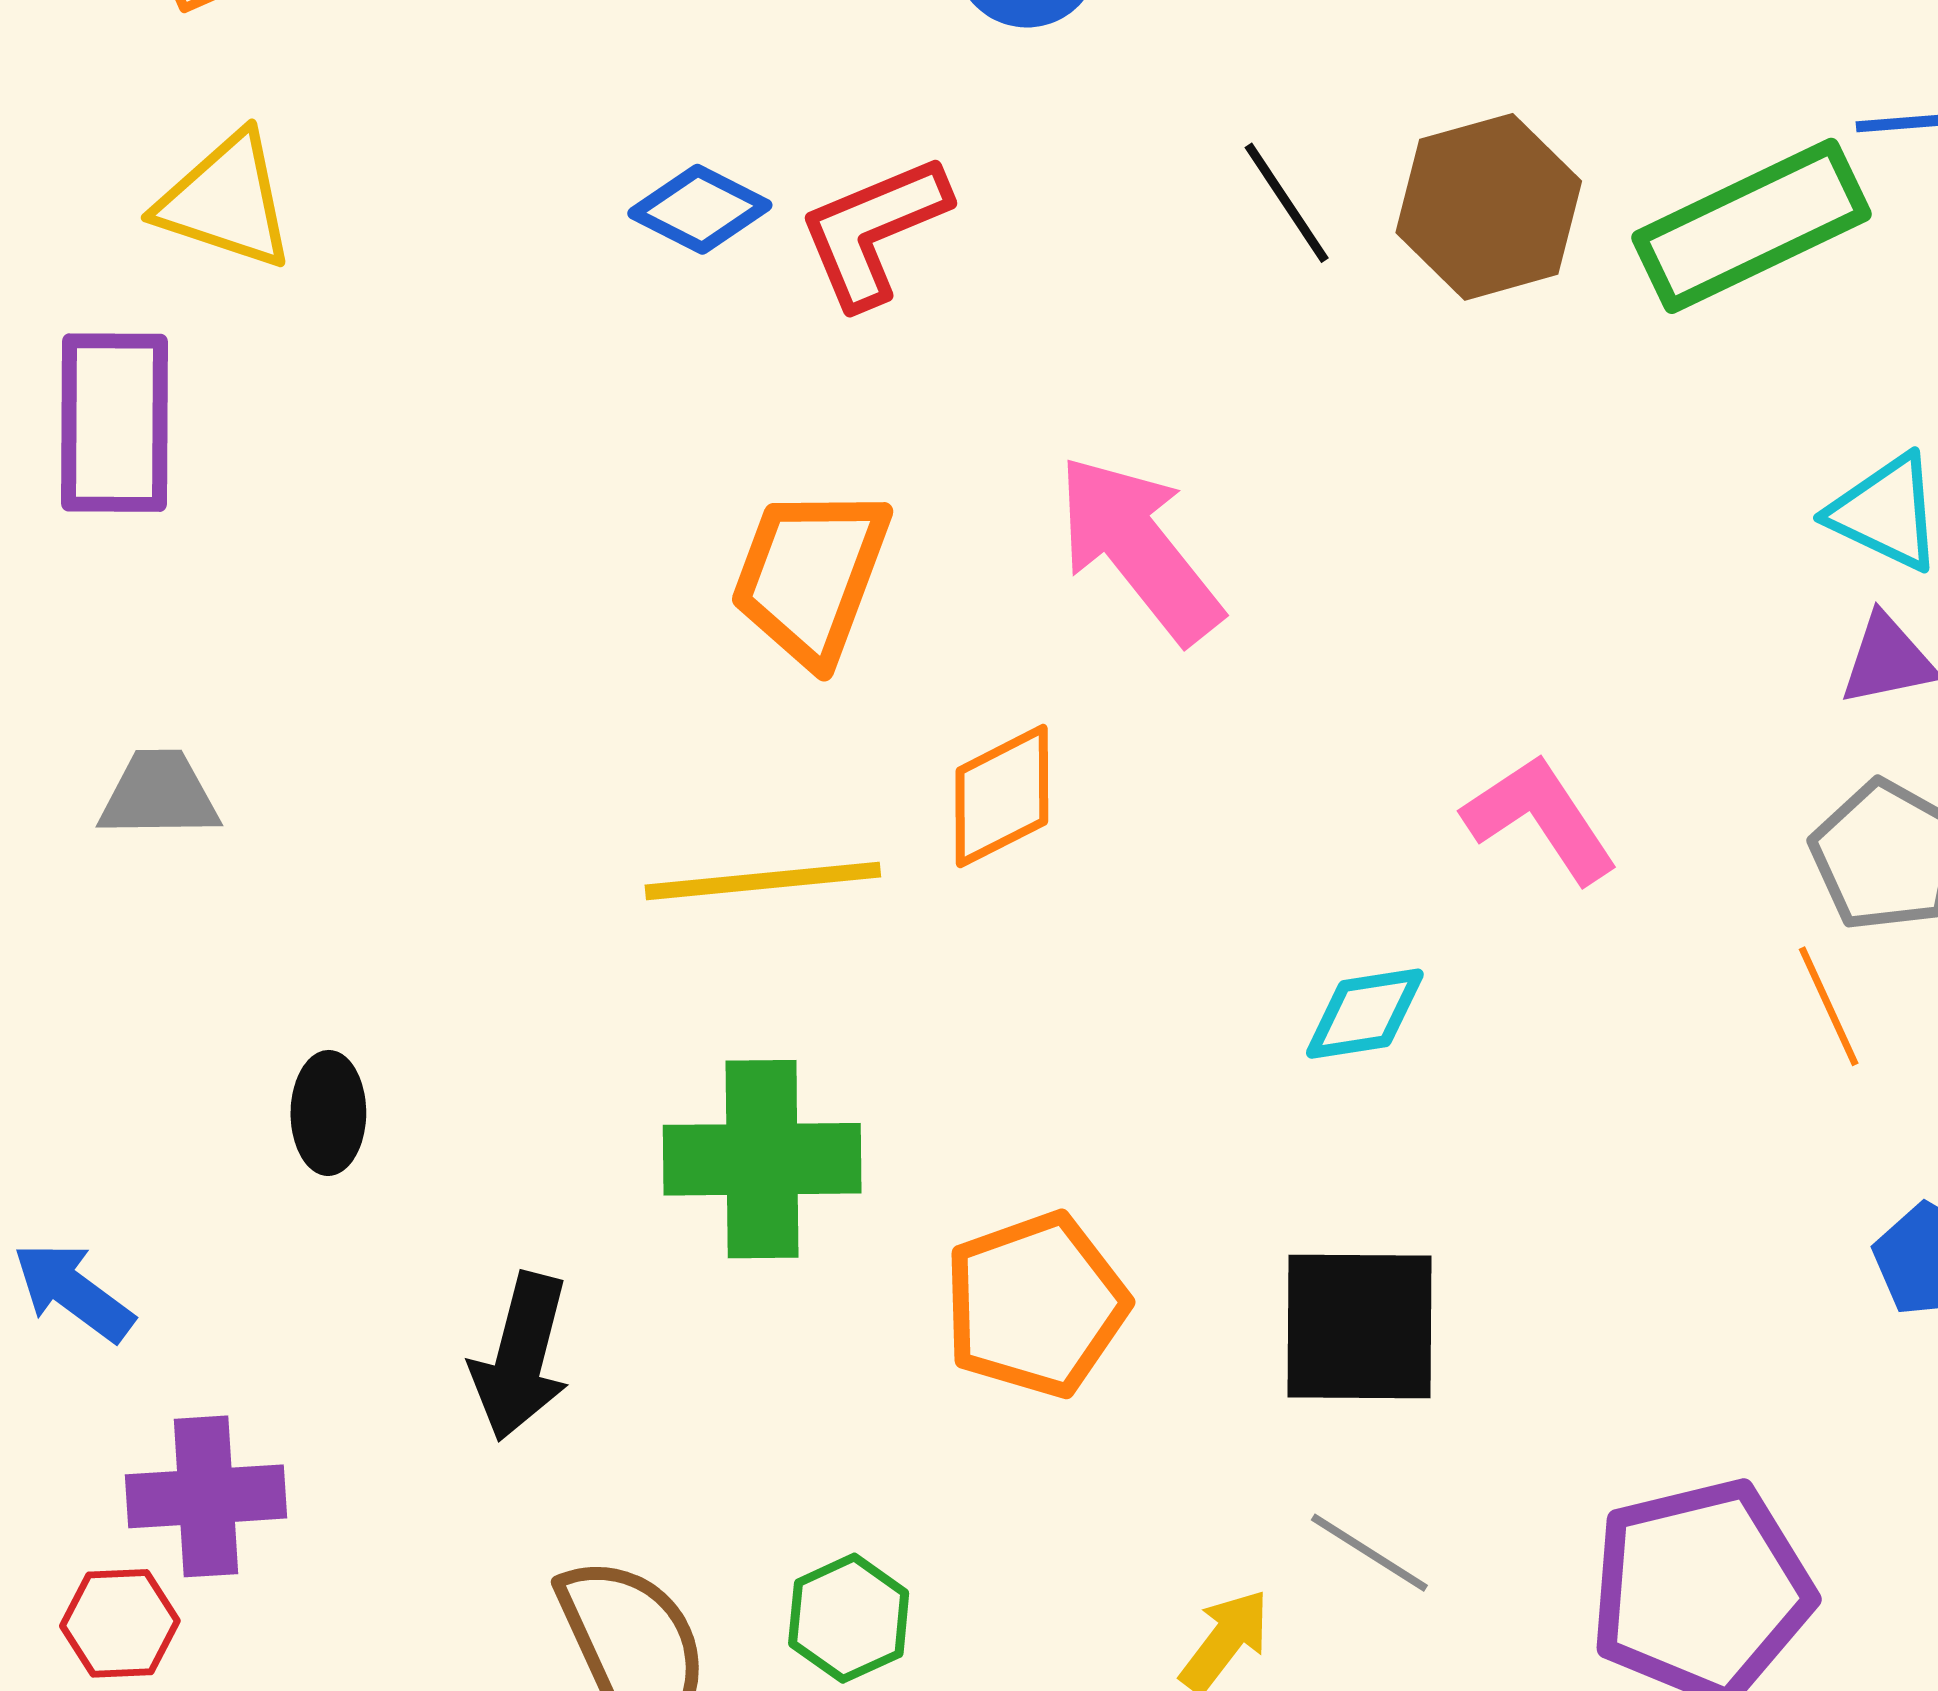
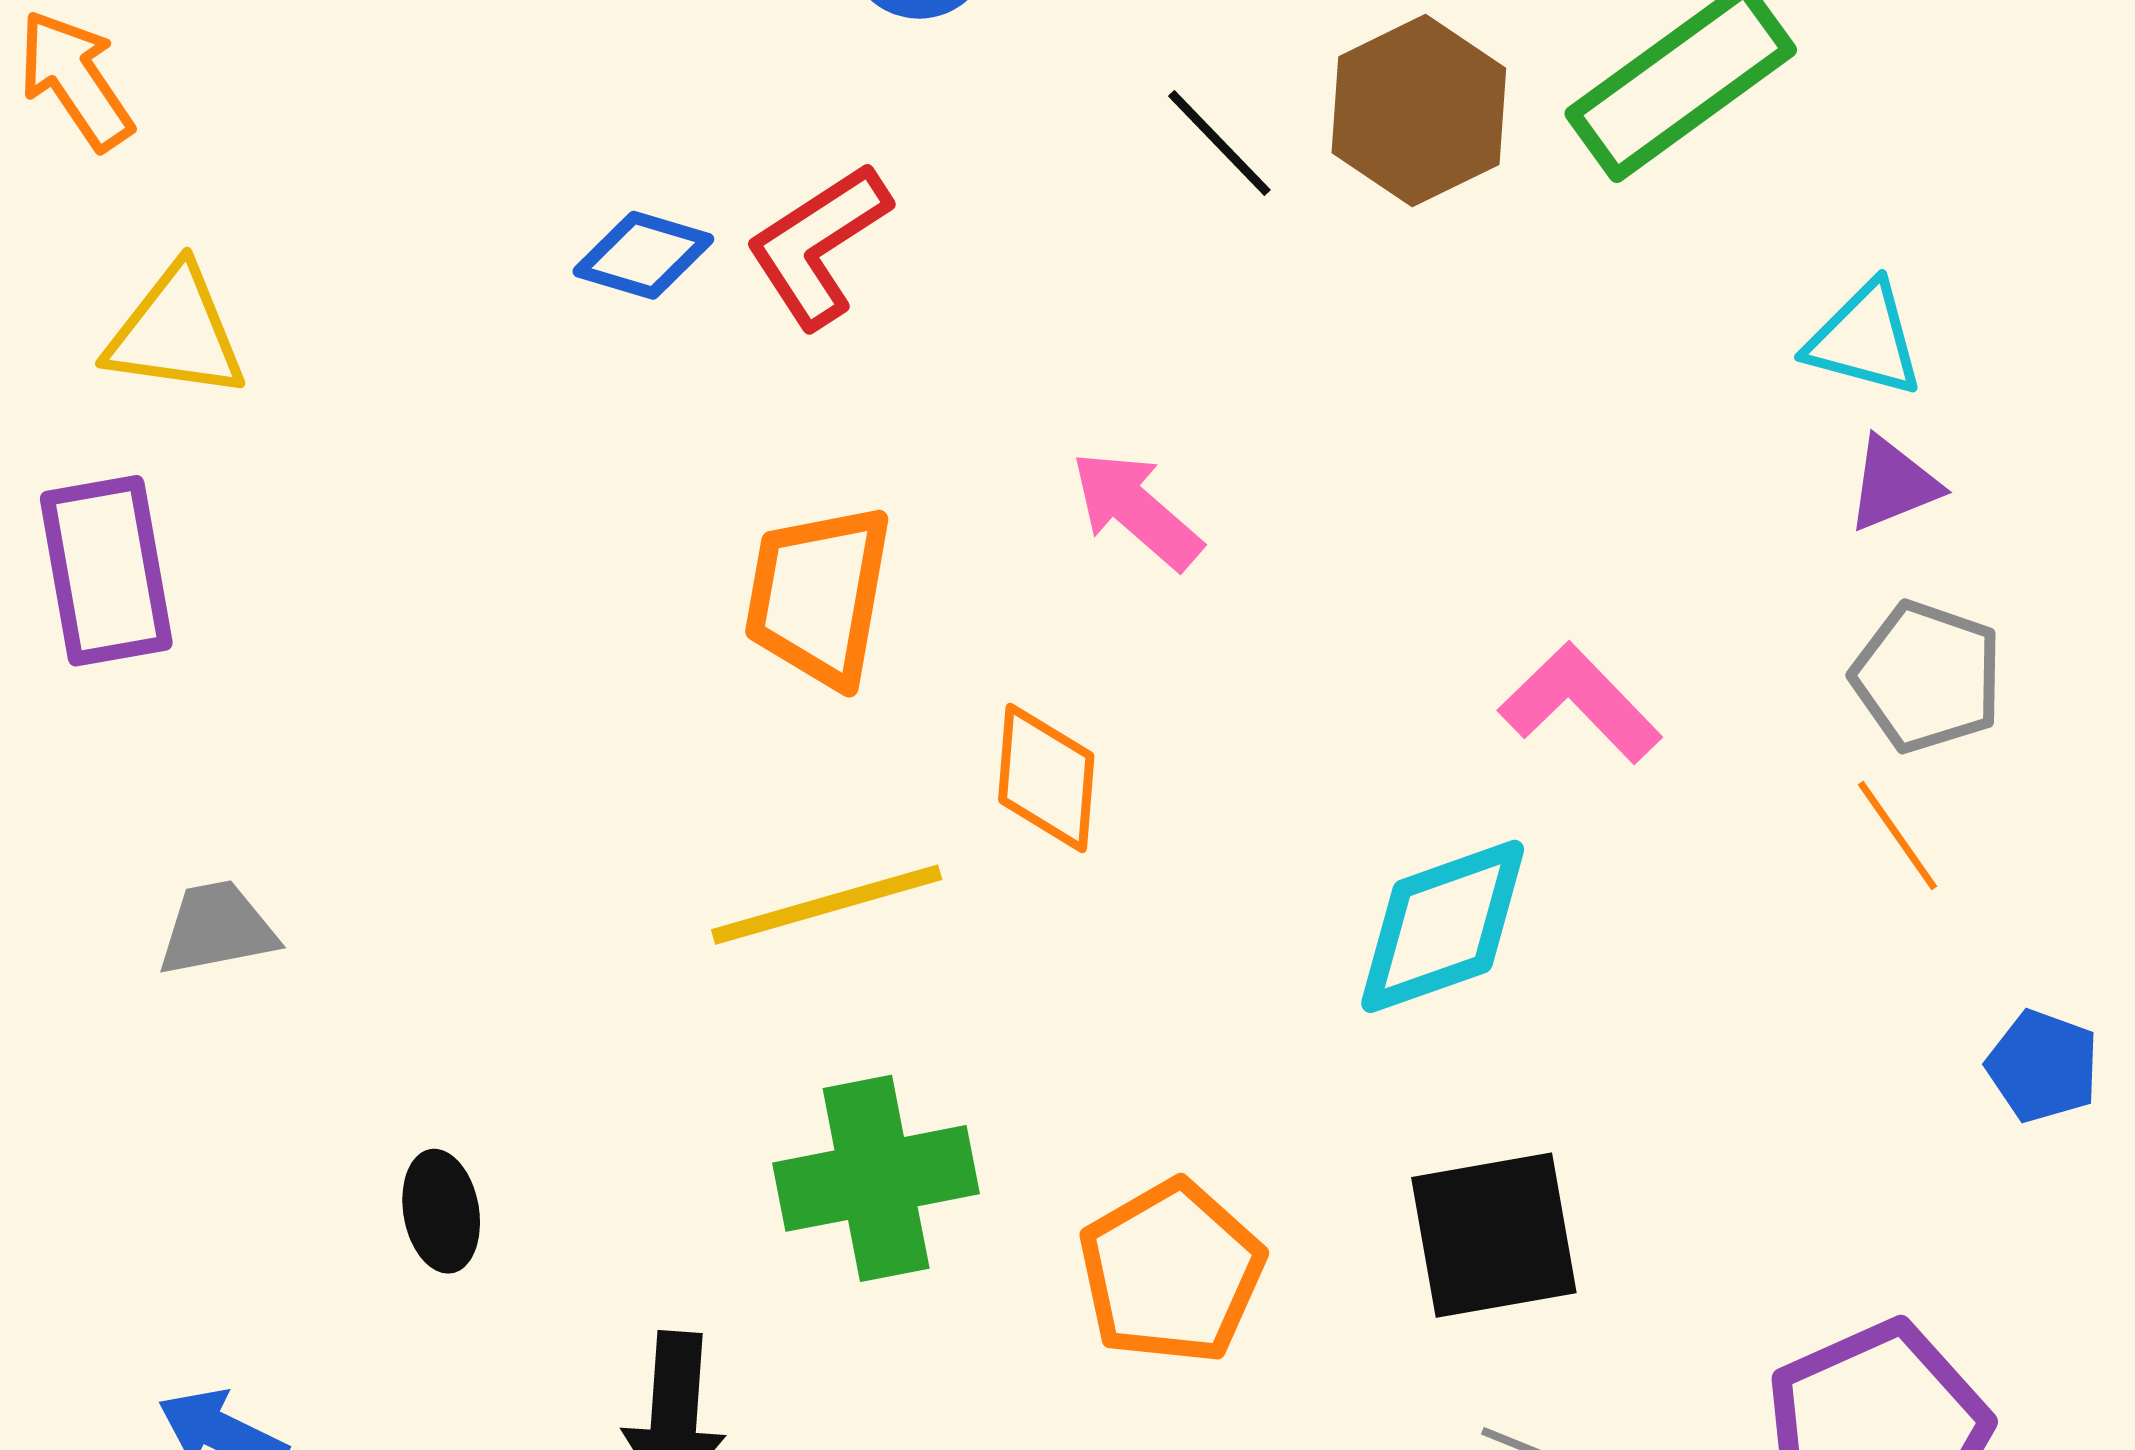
pink arrow: (1139, 549) -> (1136, 510), size x0.7
orange diamond: (1002, 796) -> (1046, 778), turned -48
cyan diamond: (1365, 1014) -> (1443, 926), size x1.6

